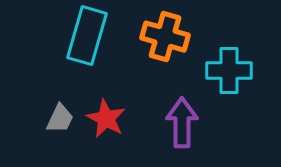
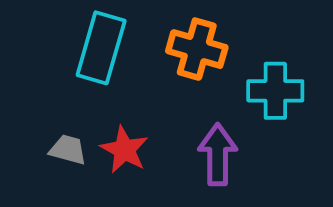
gray trapezoid: (60, 119) -> (68, 150), turned -100

